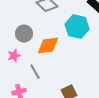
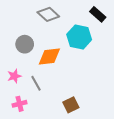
pink star: (14, 56) -> (14, 76), moved

